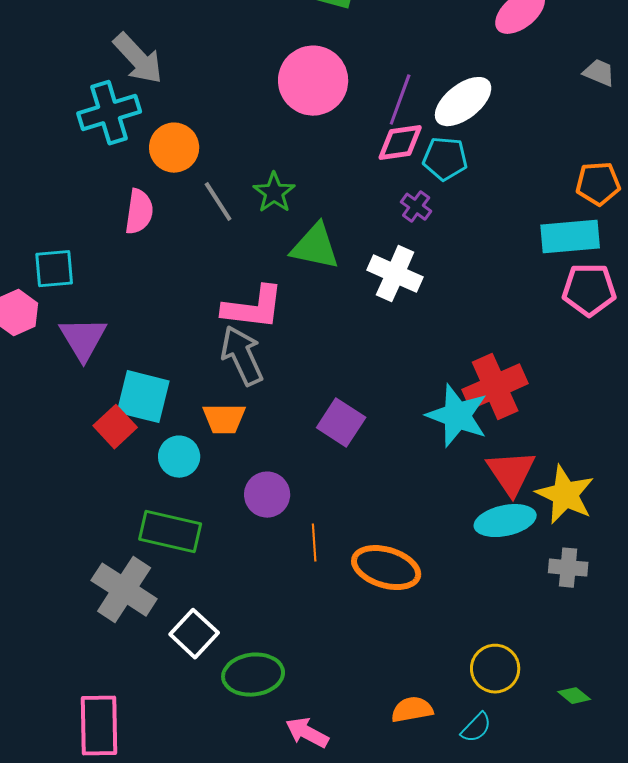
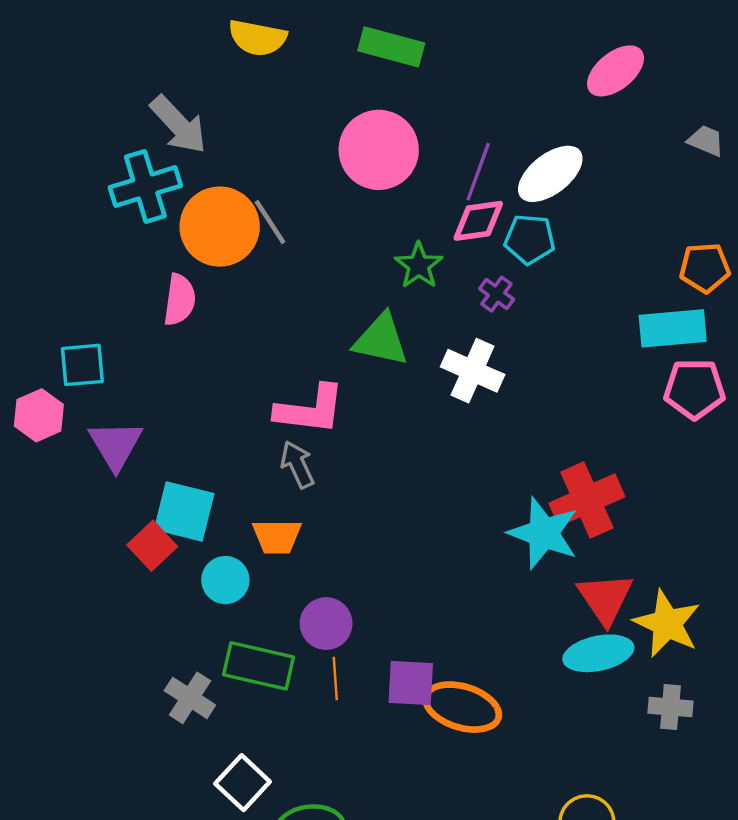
orange circle: (174, 148) -> (220, 227), size x1.4
green star: (274, 193) -> (419, 265), moved
gray line: (218, 202) -> (270, 222), moved
gray arrow: (242, 356) -> (297, 465), size x0.7
purple square: (341, 423) -> (411, 683), moved, turned -30
green rectangle: (170, 532) -> (259, 666), moved
orange line: (314, 543) -> (335, 678), moved
gray cross: (124, 590) -> (190, 698), moved, size x0.7

